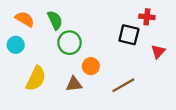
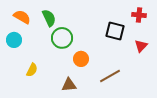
red cross: (147, 17) -> (139, 15), moved
yellow semicircle: (36, 78) -> (32, 70), size x0.6
brown triangle: (74, 84) -> (69, 85), moved

